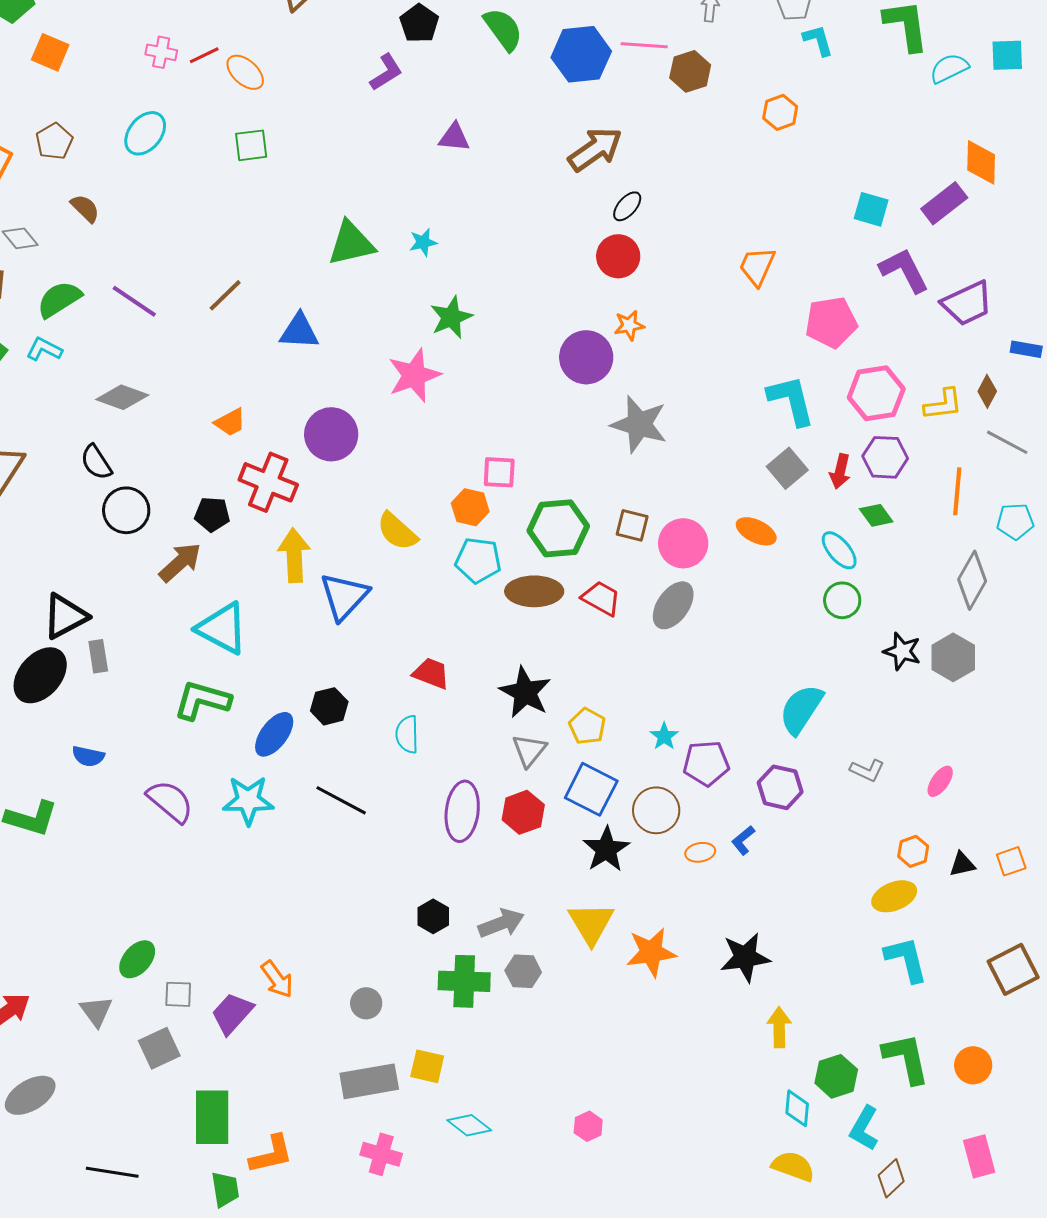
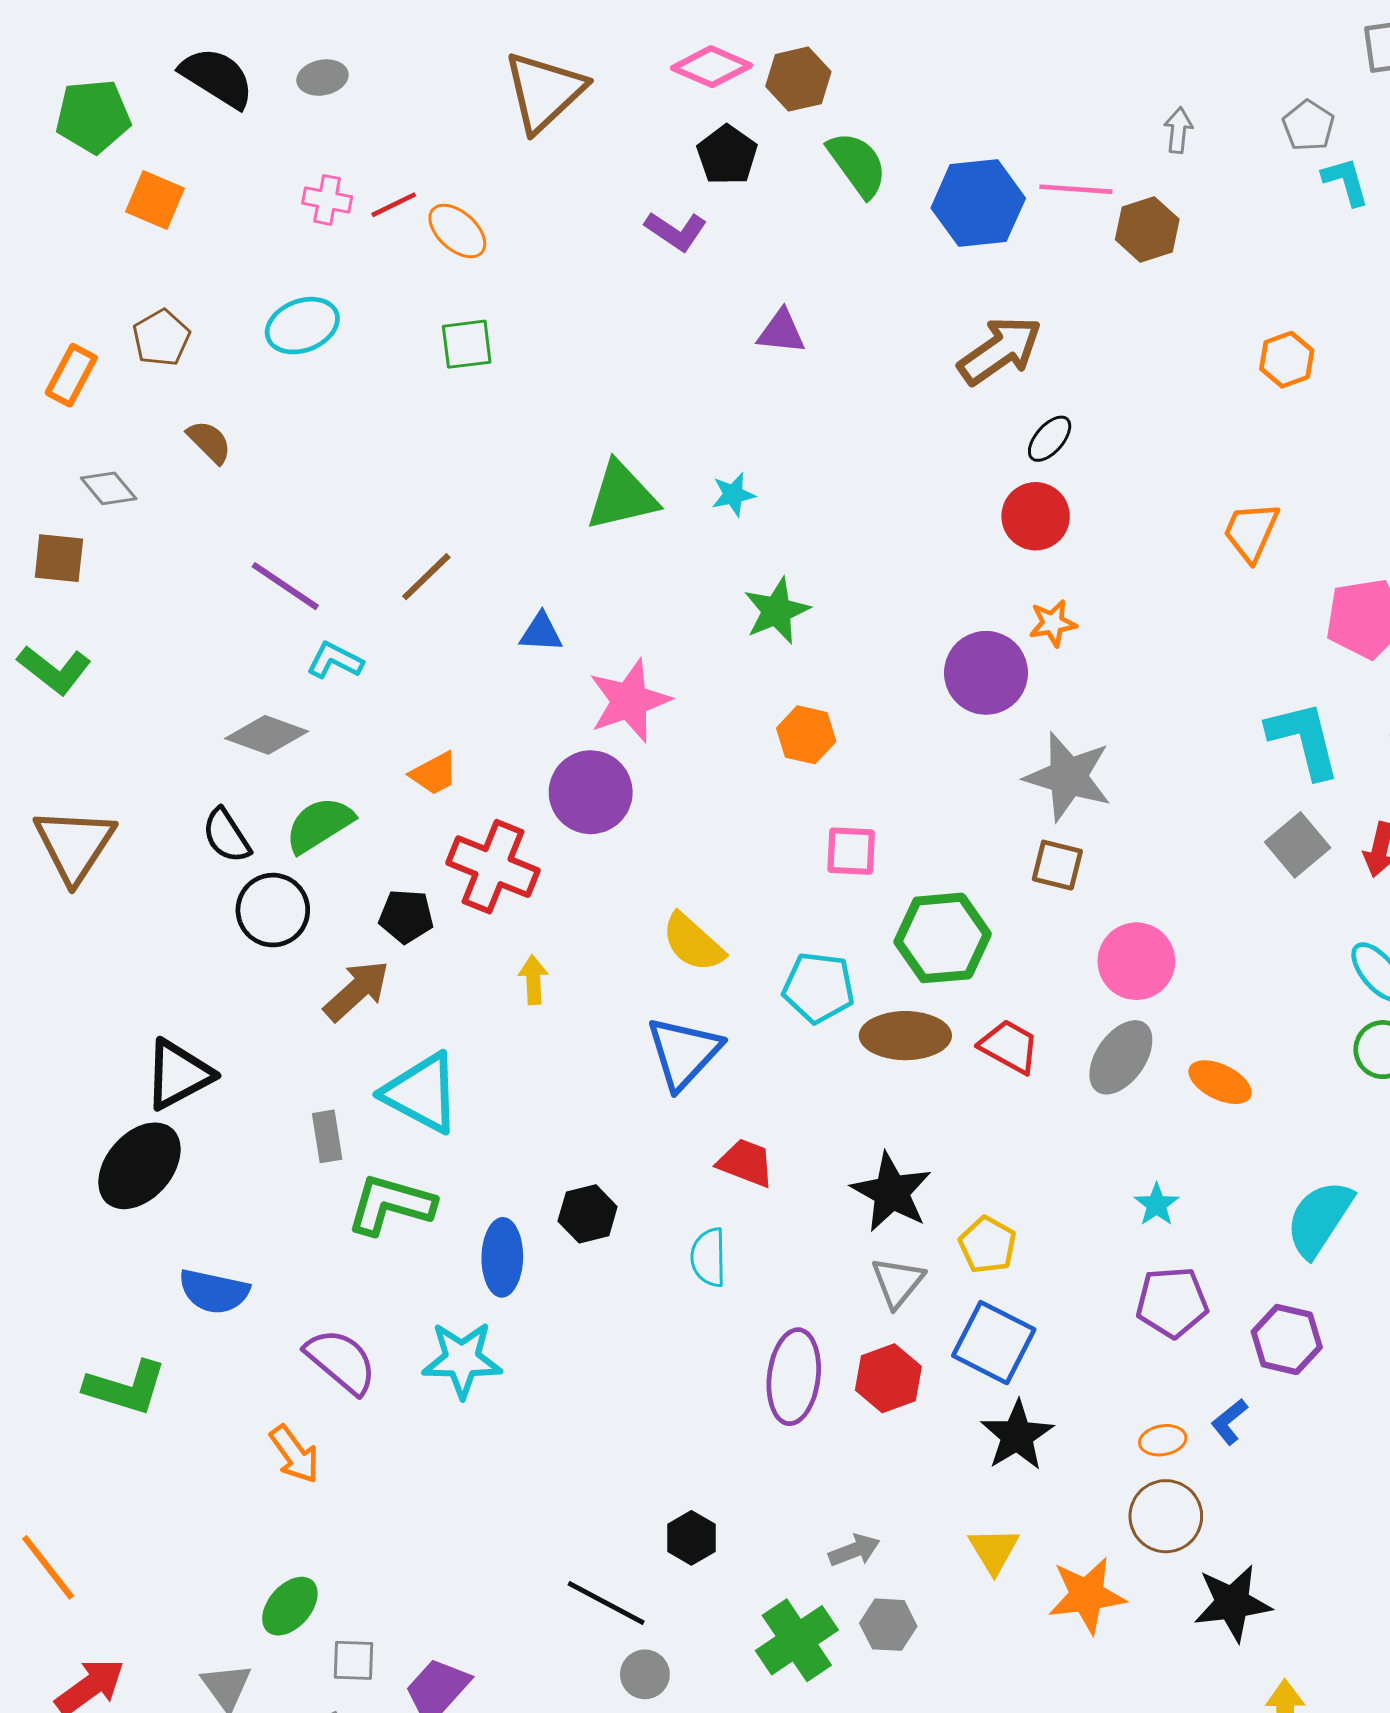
purple L-shape: (386, 72) -> (676, 231), turned 66
orange hexagon: (780, 112) -> (1287, 360), moved
cyan ellipse: (145, 133) -> (302, 326), turned 30
green semicircle: (59, 299) -> (319, 825), moved
blue triangle: (299, 331) -> (541, 633), size x0.7
cyan L-shape: (44, 349) -> (335, 660), moved
pink star: (414, 375) -> (629, 701), moved
orange hexagon: (470, 507) -> (806, 735), moved
brown square: (632, 525) -> (1057, 865), moved
orange ellipse: (756, 531) -> (1220, 1082), moved
yellow arrow: (294, 555) -> (533, 980), size x0.6
blue triangle: (344, 596) -> (684, 1053), moved
gray rectangle: (98, 656) -> (327, 1136), moved
blue ellipse: (274, 734) -> (502, 1257), turned -36
cyan star: (664, 736) -> (1157, 1205), moved
blue semicircle: (88, 756) -> (214, 1291), size x1.4
black line: (341, 800) -> (606, 1603), moved
brown circle: (656, 810) -> (1166, 1516), moved
black hexagon: (433, 916) -> (691, 1538), moved
gray arrow: (501, 923) -> (854, 1550), size x0.7
yellow triangle: (591, 923) -> (994, 1550), size x0.7
orange arrow: (277, 979) -> (295, 1454), moved
green cross: (464, 981) -> (797, 1640), turned -36

